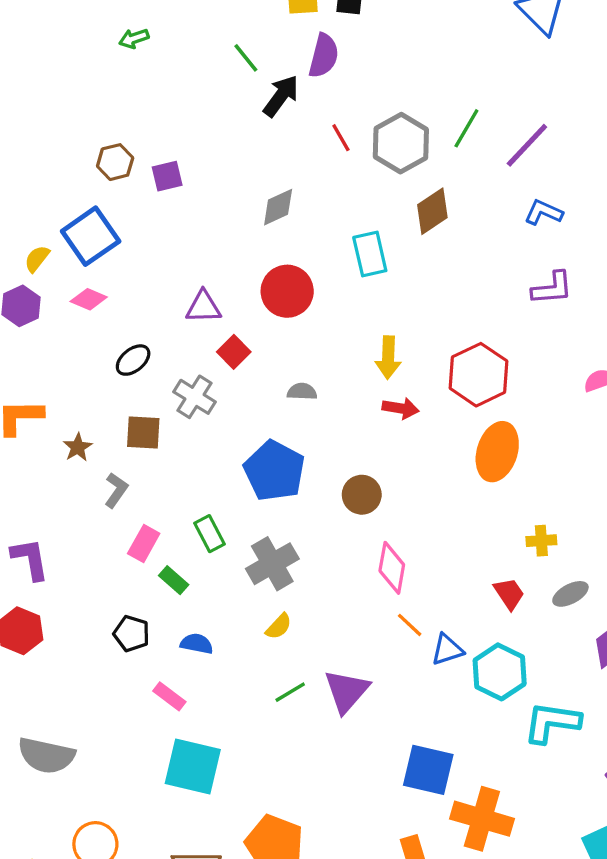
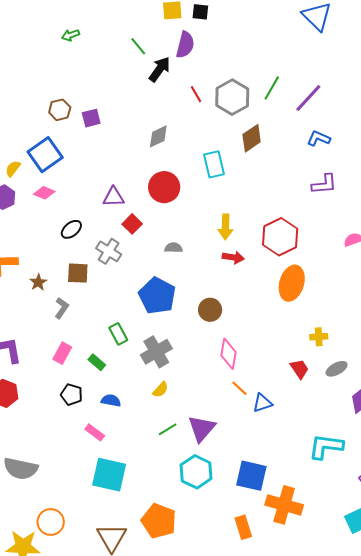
pink rectangle: (144, 544) -> (62, 353), moved
cyan hexagon: (500, 672) -> (196, 472), moved

